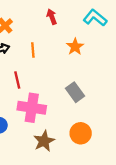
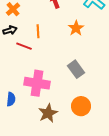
red line: (17, 80) -> (24, 46), moved, turned -56

